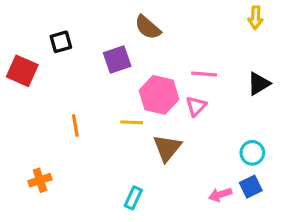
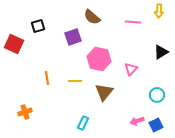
pink line: (204, 74) -> (133, 22), moved
pink triangle: (196, 106) -> (131, 69), moved
yellow line: (132, 122) -> (75, 81), moved
blue square: (251, 187) -> (156, 125), moved

